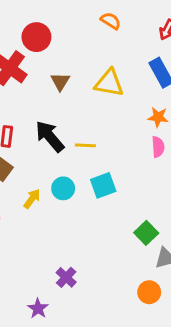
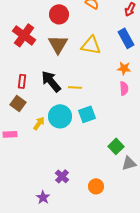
red circle: (36, 37) -> (59, 14), moved
brown triangle: (60, 82) -> (58, 44), size x1.5
cyan circle: (63, 188) -> (60, 116), size x1.5
orange circle: (149, 292) -> (96, 186), moved

